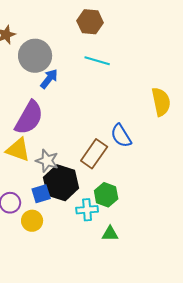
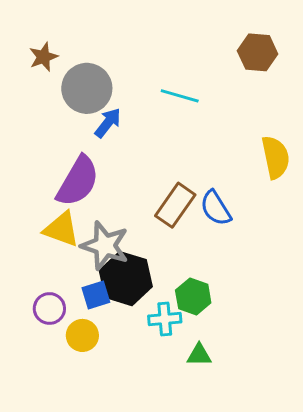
brown hexagon: (90, 22) -> (258, 52), moved
brown rectangle: (94, 154) -> (175, 205), moved
gray star: (47, 161) -> (105, 246), size x1.4

